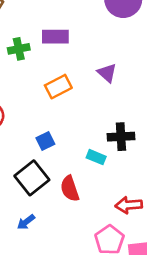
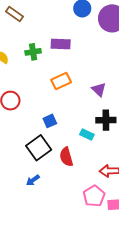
purple triangle: (107, 73) -> (99, 89), moved

